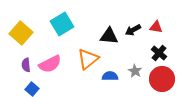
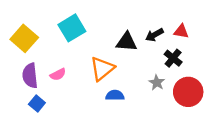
black cross: (159, 53) -> (173, 58), moved
pink semicircle: (50, 64) -> (58, 74), size x0.6
purple semicircle: (26, 65) -> (30, 76), size x1.5
blue semicircle: (110, 76) -> (115, 95), moved

